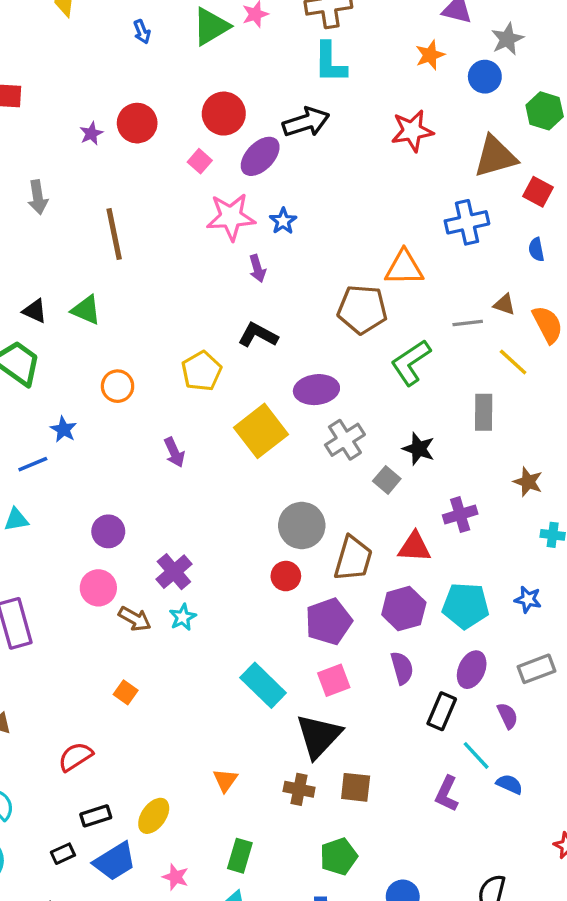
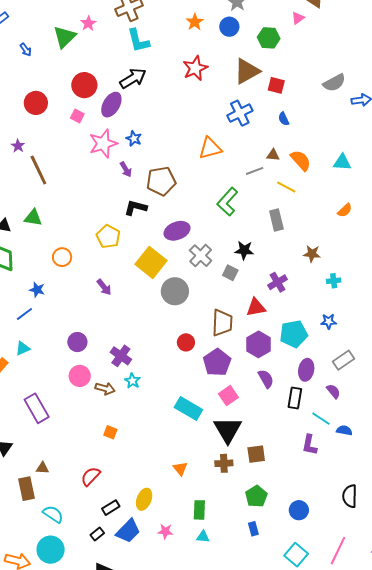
purple star: (91, 133) -> (18, 146), moved
brown pentagon: (362, 309) -> (161, 181), moved
gray circle: (302, 526) -> (175, 291), moved

